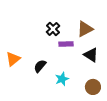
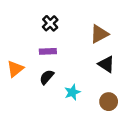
black cross: (53, 29) -> (50, 23), moved
purple rectangle: (66, 44) -> (48, 51), moved

